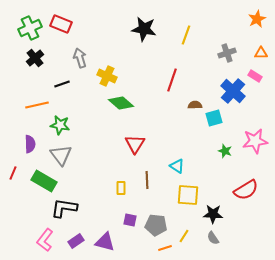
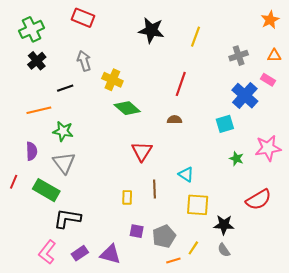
red rectangle: (61, 24) -> (83, 18), moved
brown semicircle: (195, 105) -> (174, 120), moved
gray pentagon: (156, 225) -> (164, 236), turned -30

